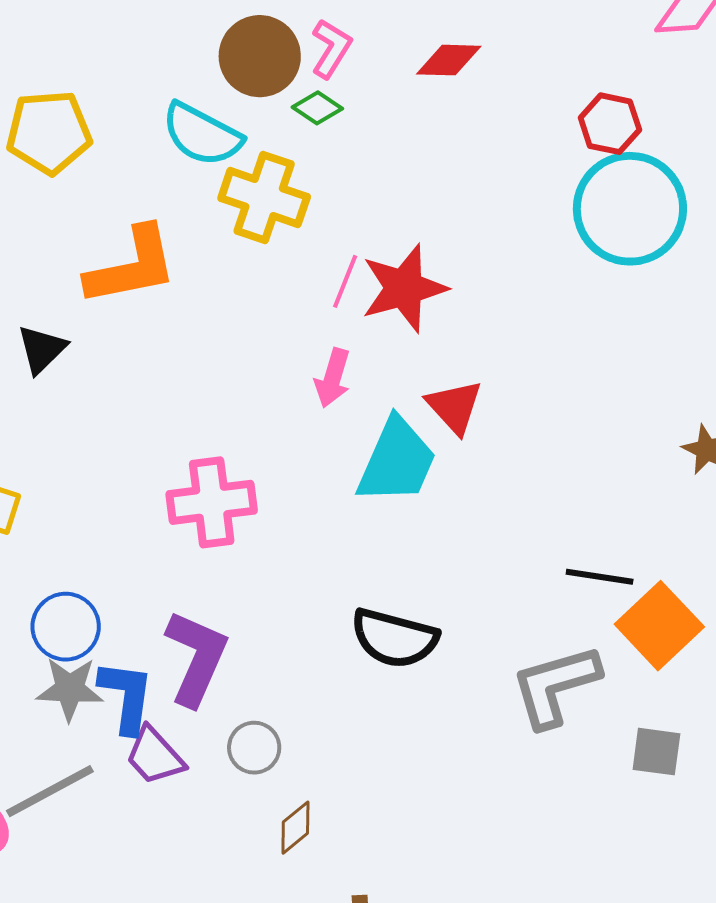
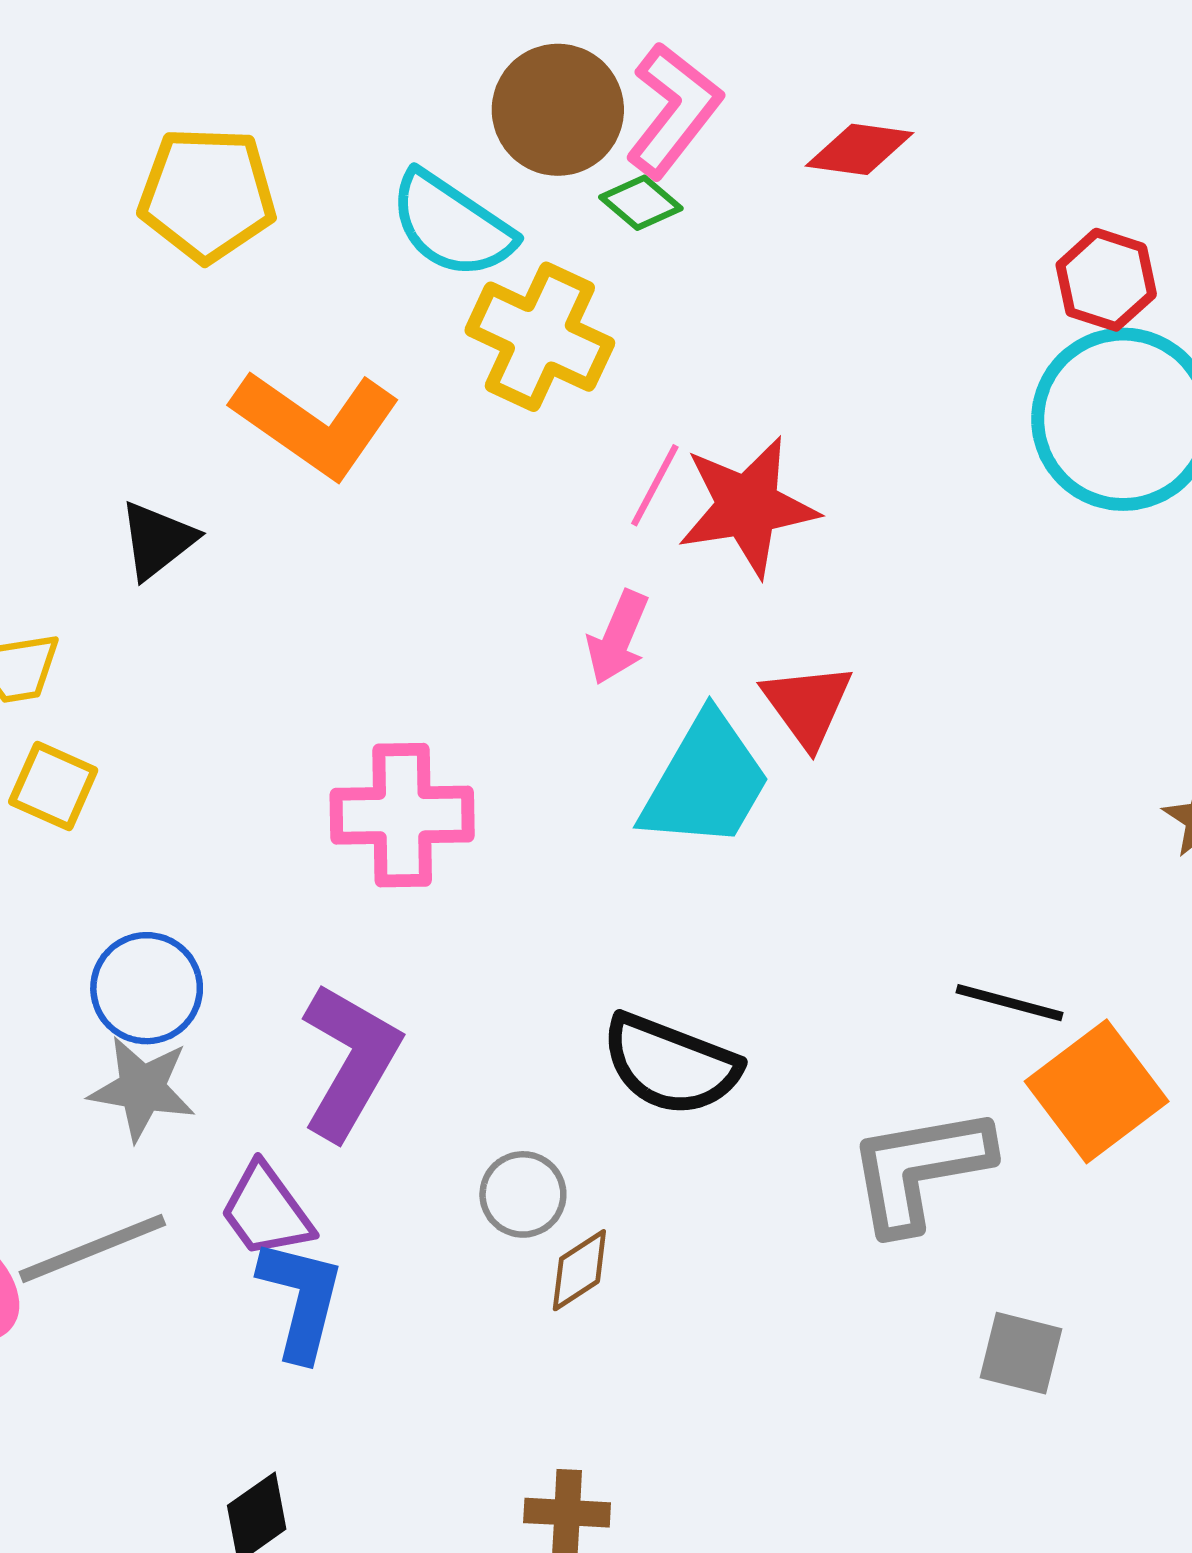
pink L-shape: (331, 48) -> (673, 110), size x1.4
orange L-shape: (132, 266) -> (316, 423), turned 40
blue L-shape: (126, 697) -> (301, 1299), moved
gray circle: (254, 748) -> (523, 1194), moved
gray square: (656, 752) -> (1021, 1353), moved
brown diamond: (295, 828) -> (579, 1270), moved

